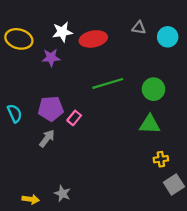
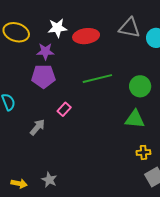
gray triangle: (139, 28) -> (129, 28), size x1.6
purple pentagon: (51, 109) -> (43, 76), moved

